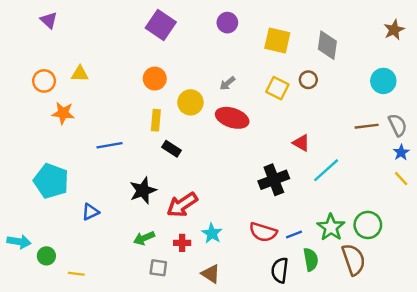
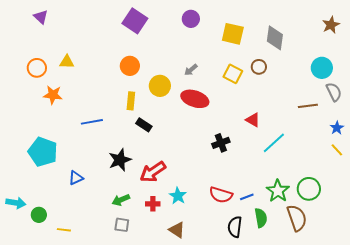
gray semicircle: (398, 125) -> (334, 92), moved
black cross: (274, 180) -> (221, 143), moved, size x0.7
gray square: (158, 268) -> (122, 225), moved

